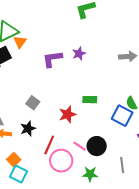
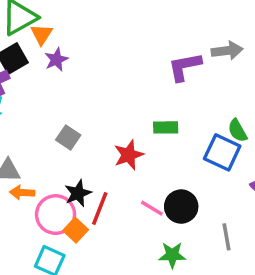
purple star: (79, 54) -> (56, 60), moved
purple L-shape: (52, 59) -> (185, 67), moved
black star: (28, 129) -> (78, 193), moved
orange square: (14, 160) -> (76, 230), moved
pink circle: (61, 161) -> (56, 215), moved

